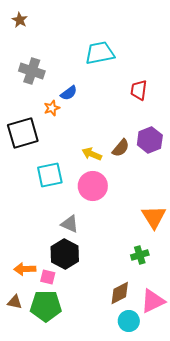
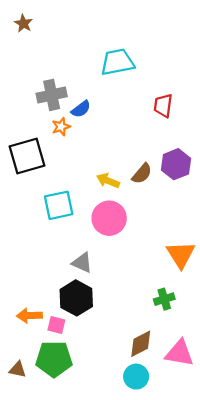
gray cross: (32, 71) -> (52, 95), moved, turned -30
pink triangle: (153, 301) -> (180, 353), turned 36
brown triangle: (15, 302) -> (18, 370), moved
cyan circle: (129, 321) -> (136, 377), moved

